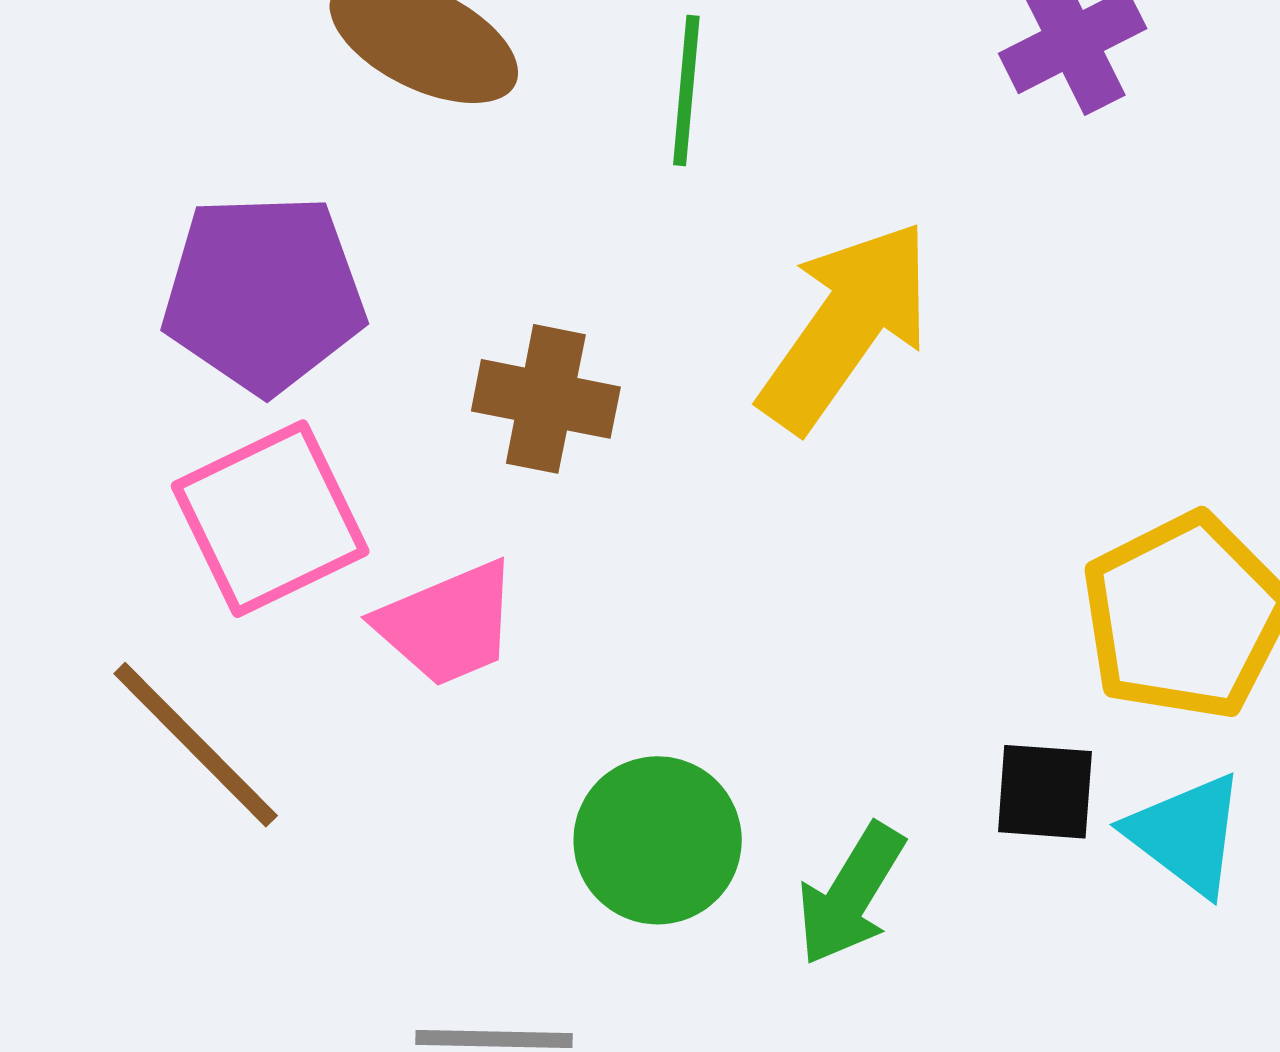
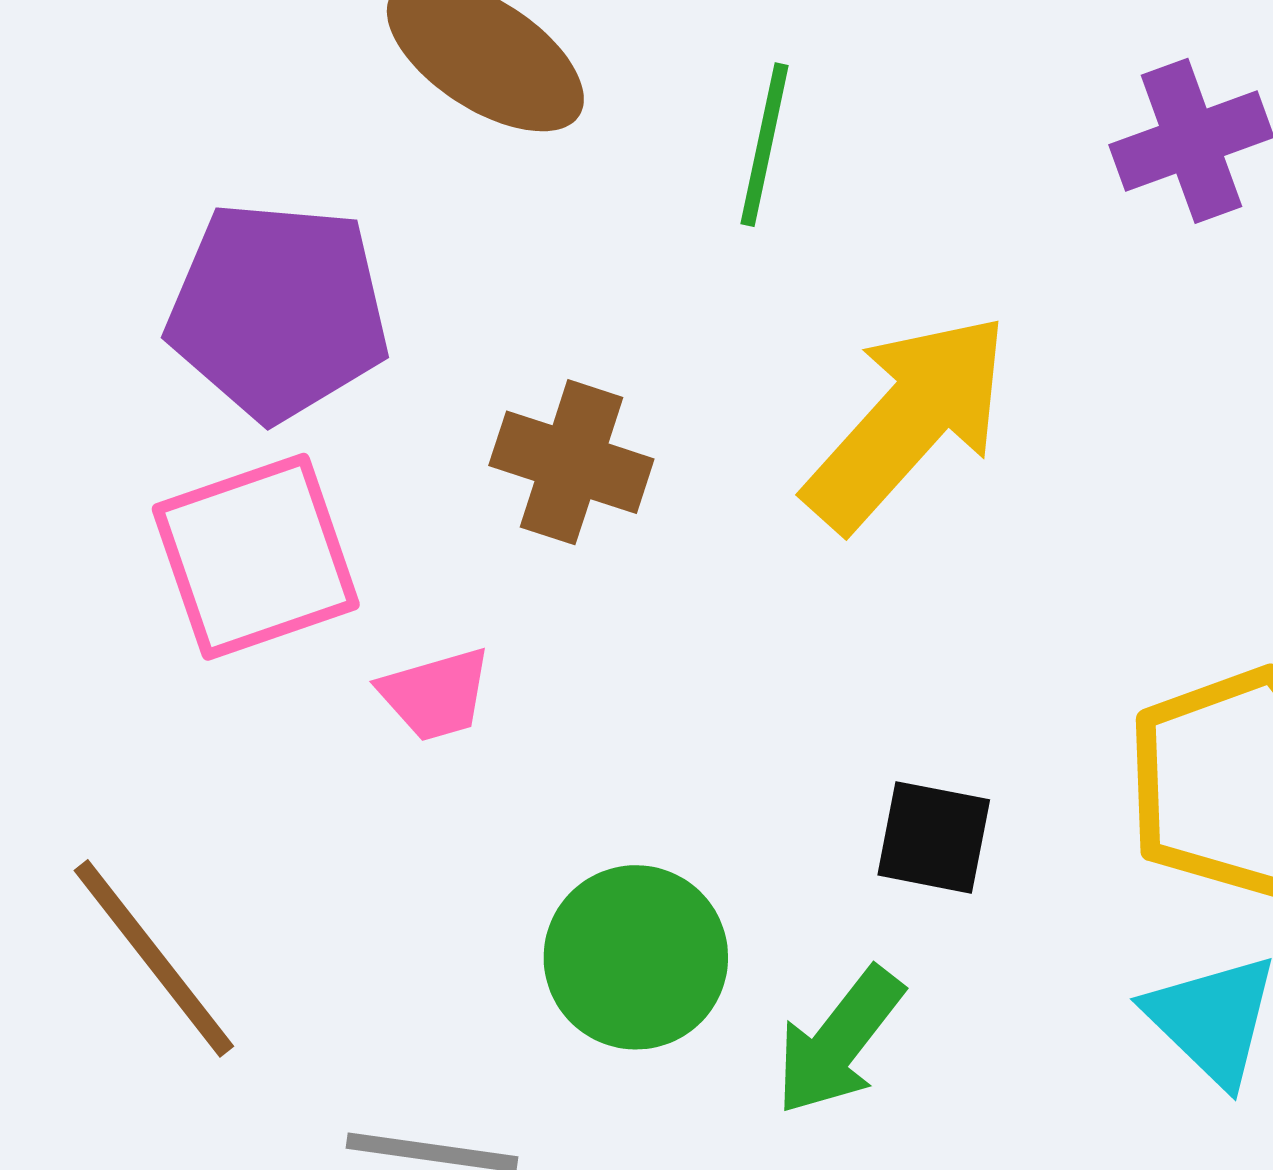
pink trapezoid: (448, 624) -> (435, 694), size x0.7
brown line: (196, 745) -> (154, 958), moved
black square: (1045, 792) -> (934, 837), moved

